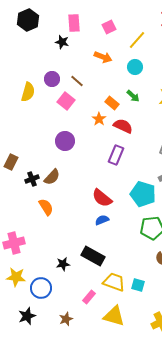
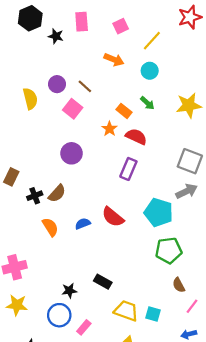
black star: (62, 42) -> (56, 36), moved
yellow semicircle: (28, 92) -> (30, 99), turned -30
blue semicircle: (102, 220) -> (83, 224), moved
black rectangle: (93, 256) -> (103, 282), size x0.7
blue circle: (41, 288) -> (59, 315), moved
pink rectangle: (89, 297) -> (84, 327), moved

